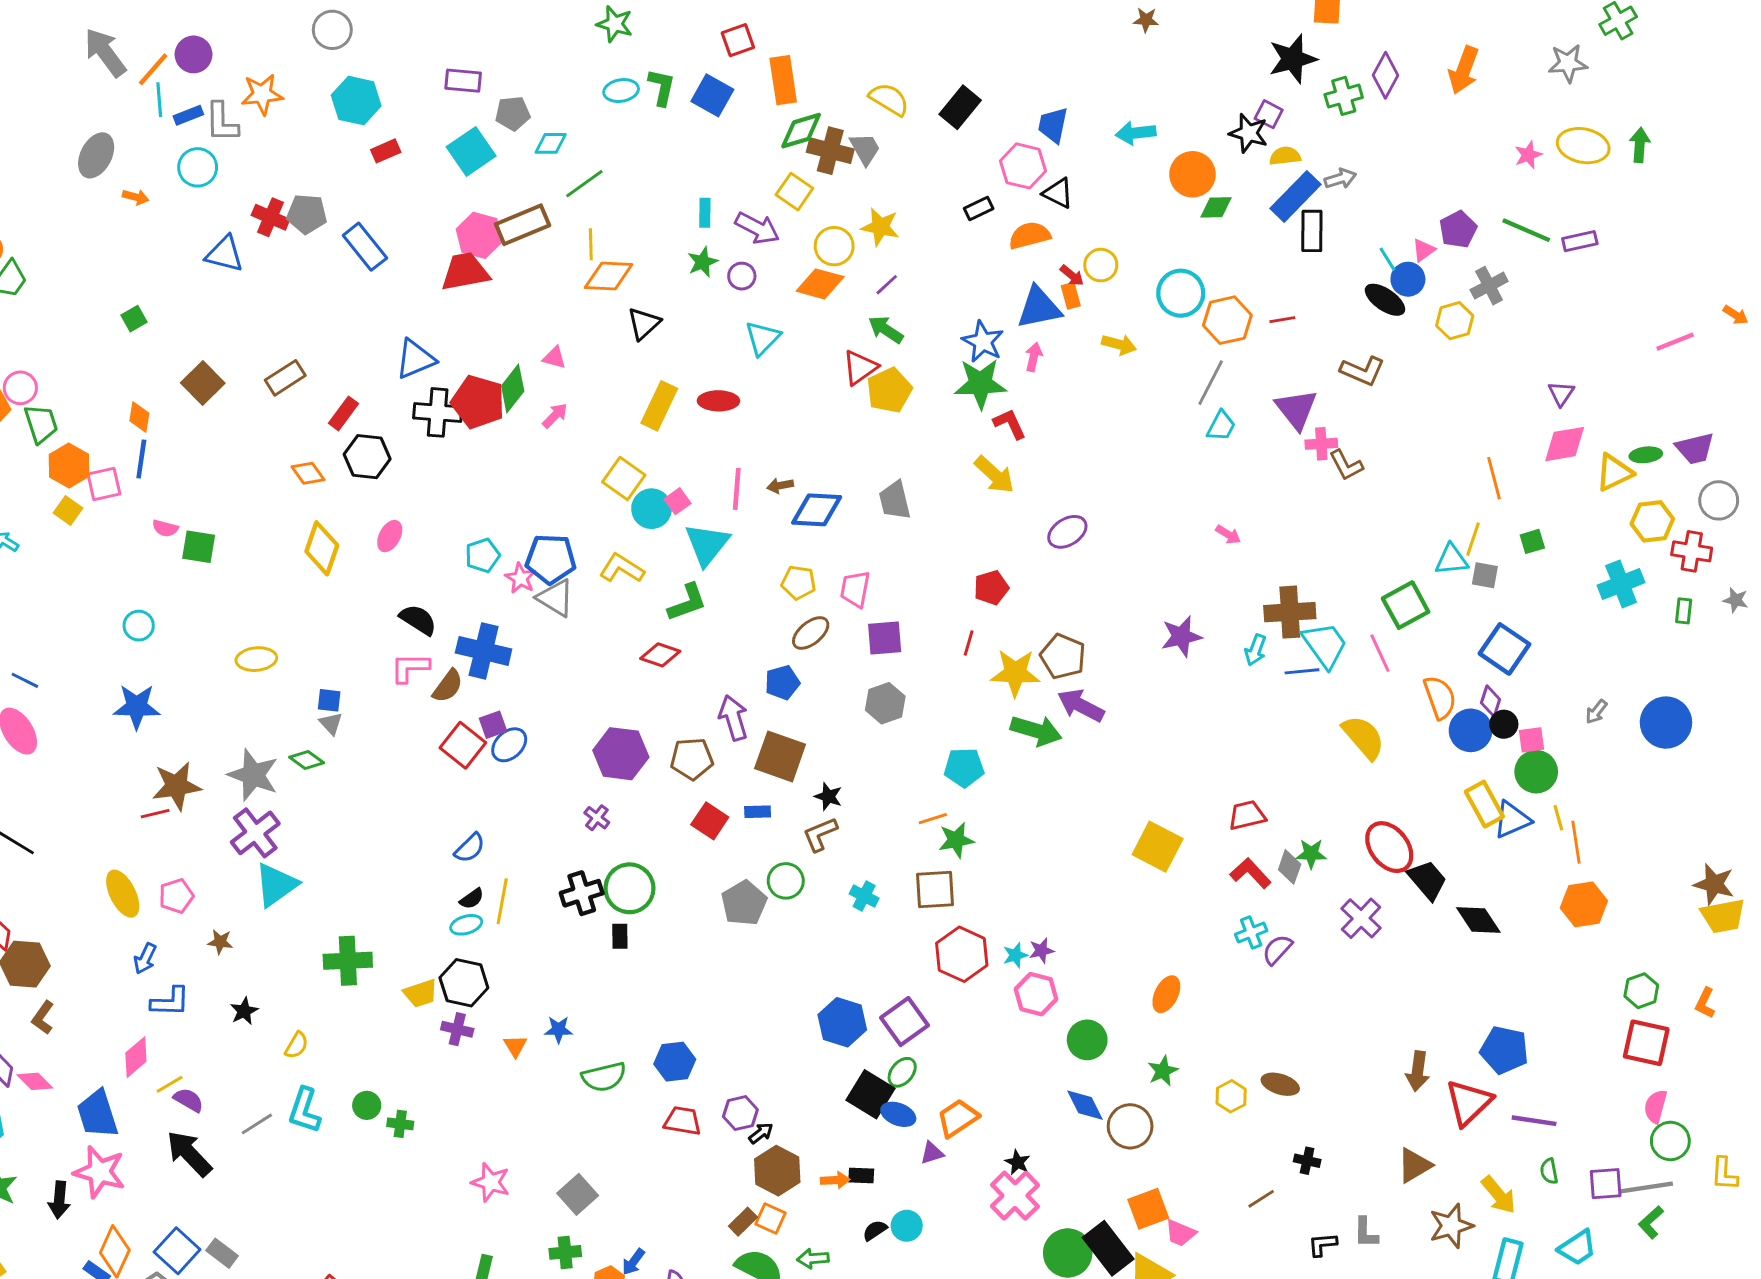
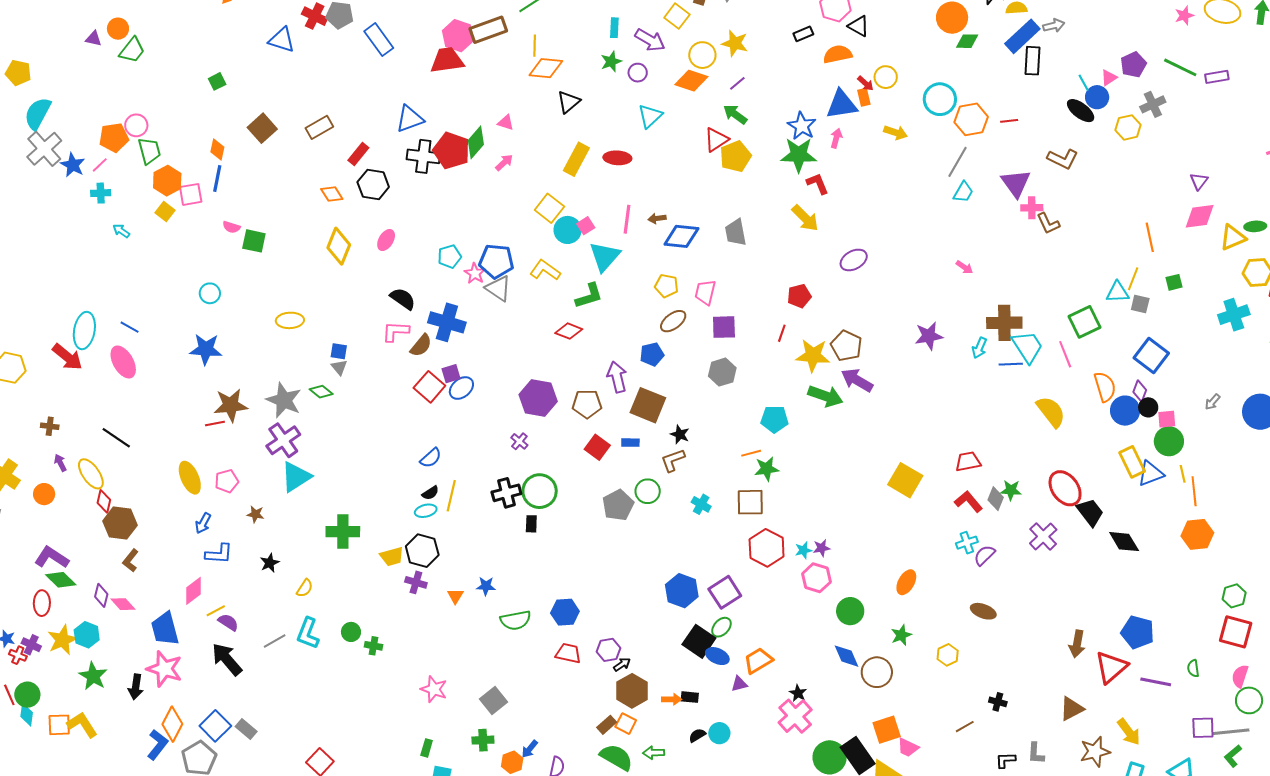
brown ellipse: (1280, 1084) -> (983, 611), moved
green semicircle: (1549, 1171) -> (1193, 668), moved

